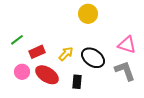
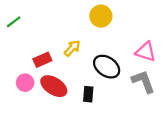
green line: (17, 40) -> (14, 22), moved
yellow arrow: (66, 54) -> (72, 48), moved

